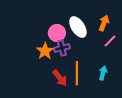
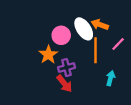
orange arrow: (104, 23) -> (100, 25), moved, turned -91
purple cross: (62, 48) -> (67, 68), moved
orange line: (77, 73) -> (95, 50), moved

